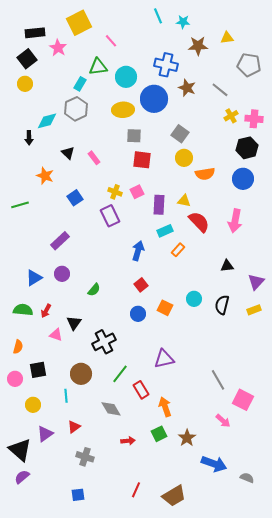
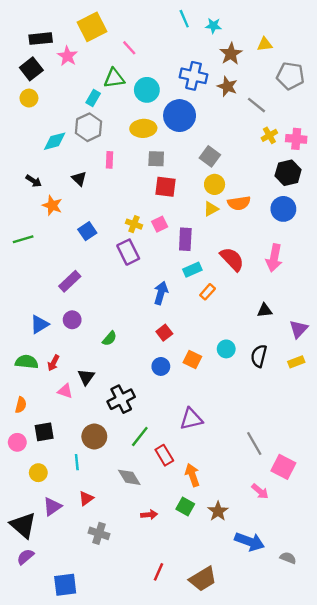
brown star: (198, 46) -> (231, 54), turned -30
brown star: (187, 88) -> (227, 86), moved
black arrow: (29, 138) -> (34, 181), moved, turned -56
pink rectangle: (94, 158) -> (109, 160), moved, turned 40
yellow triangle: (184, 201) -> (211, 209), moved, turned -40
green square: (159, 434) -> (185, 507), turned -35
blue square: (78, 495) -> (65, 585), moved, size x1.5

